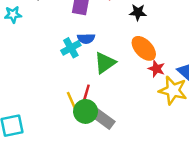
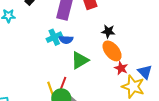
black star: (138, 12) -> (108, 31), moved
cyan cross: (71, 48) -> (54, 37), moved

